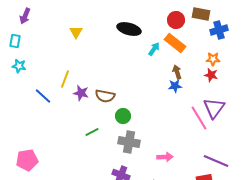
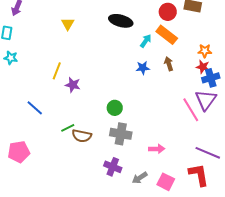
blue cross: (219, 30) -> (211, 78), moved
blue star: (175, 86) -> (143, 68), moved
blue line: (43, 96) -> (35, 108), moved
brown semicircle: (105, 96) -> (82, 136), moved
green line: (92, 132) -> (68, 128), moved

